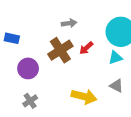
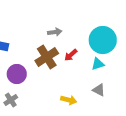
yellow arrow: (84, 97) -> (69, 100), size x0.7
gray cross: (30, 101) -> (11, 100), moved

